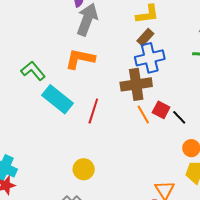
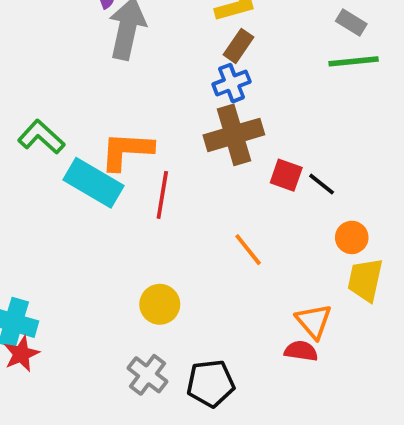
blue cross: (150, 58) -> (232, 83), moved, size x0.7
orange L-shape: (80, 59) -> (127, 151), moved
orange line: (143, 115) -> (248, 250), moved

